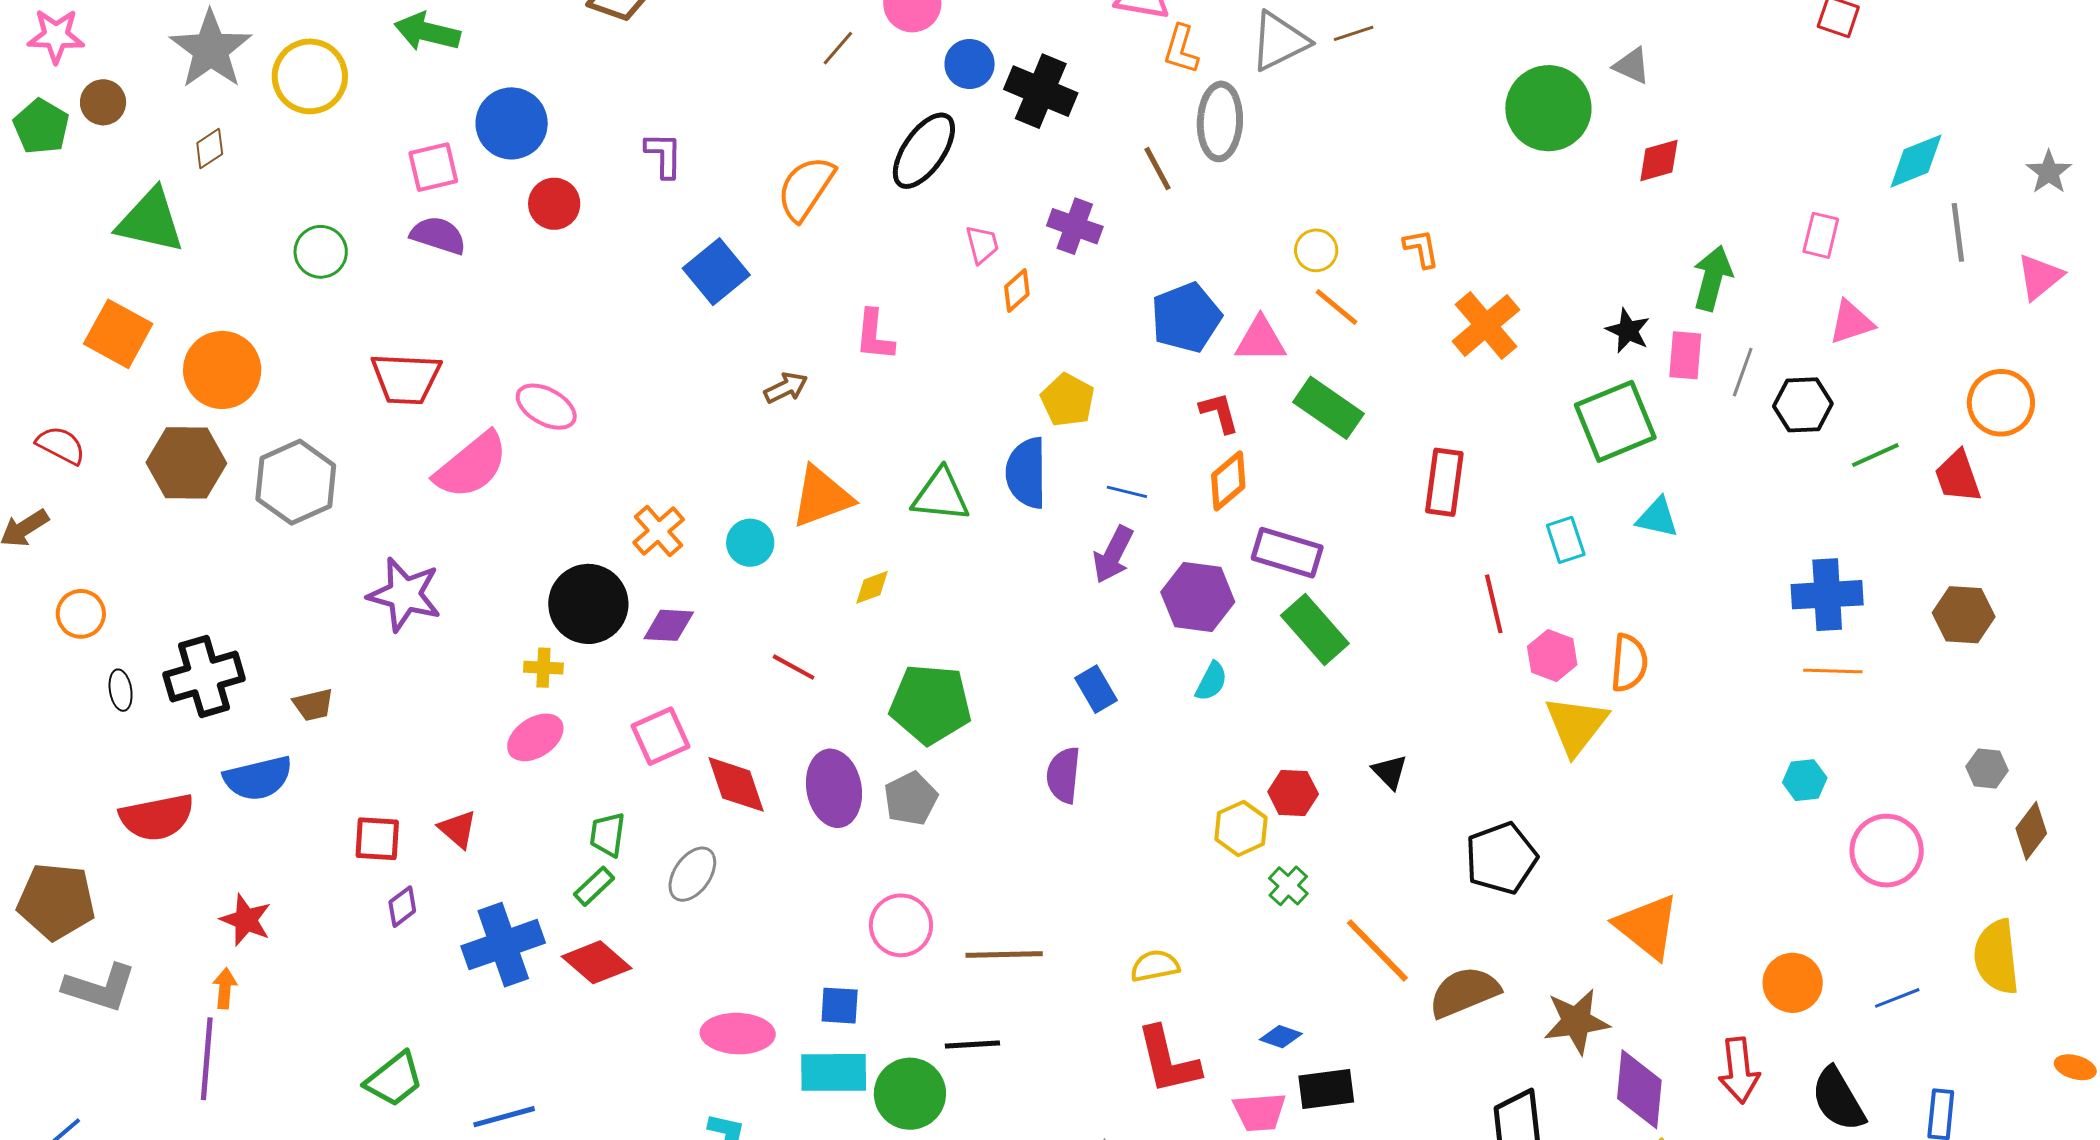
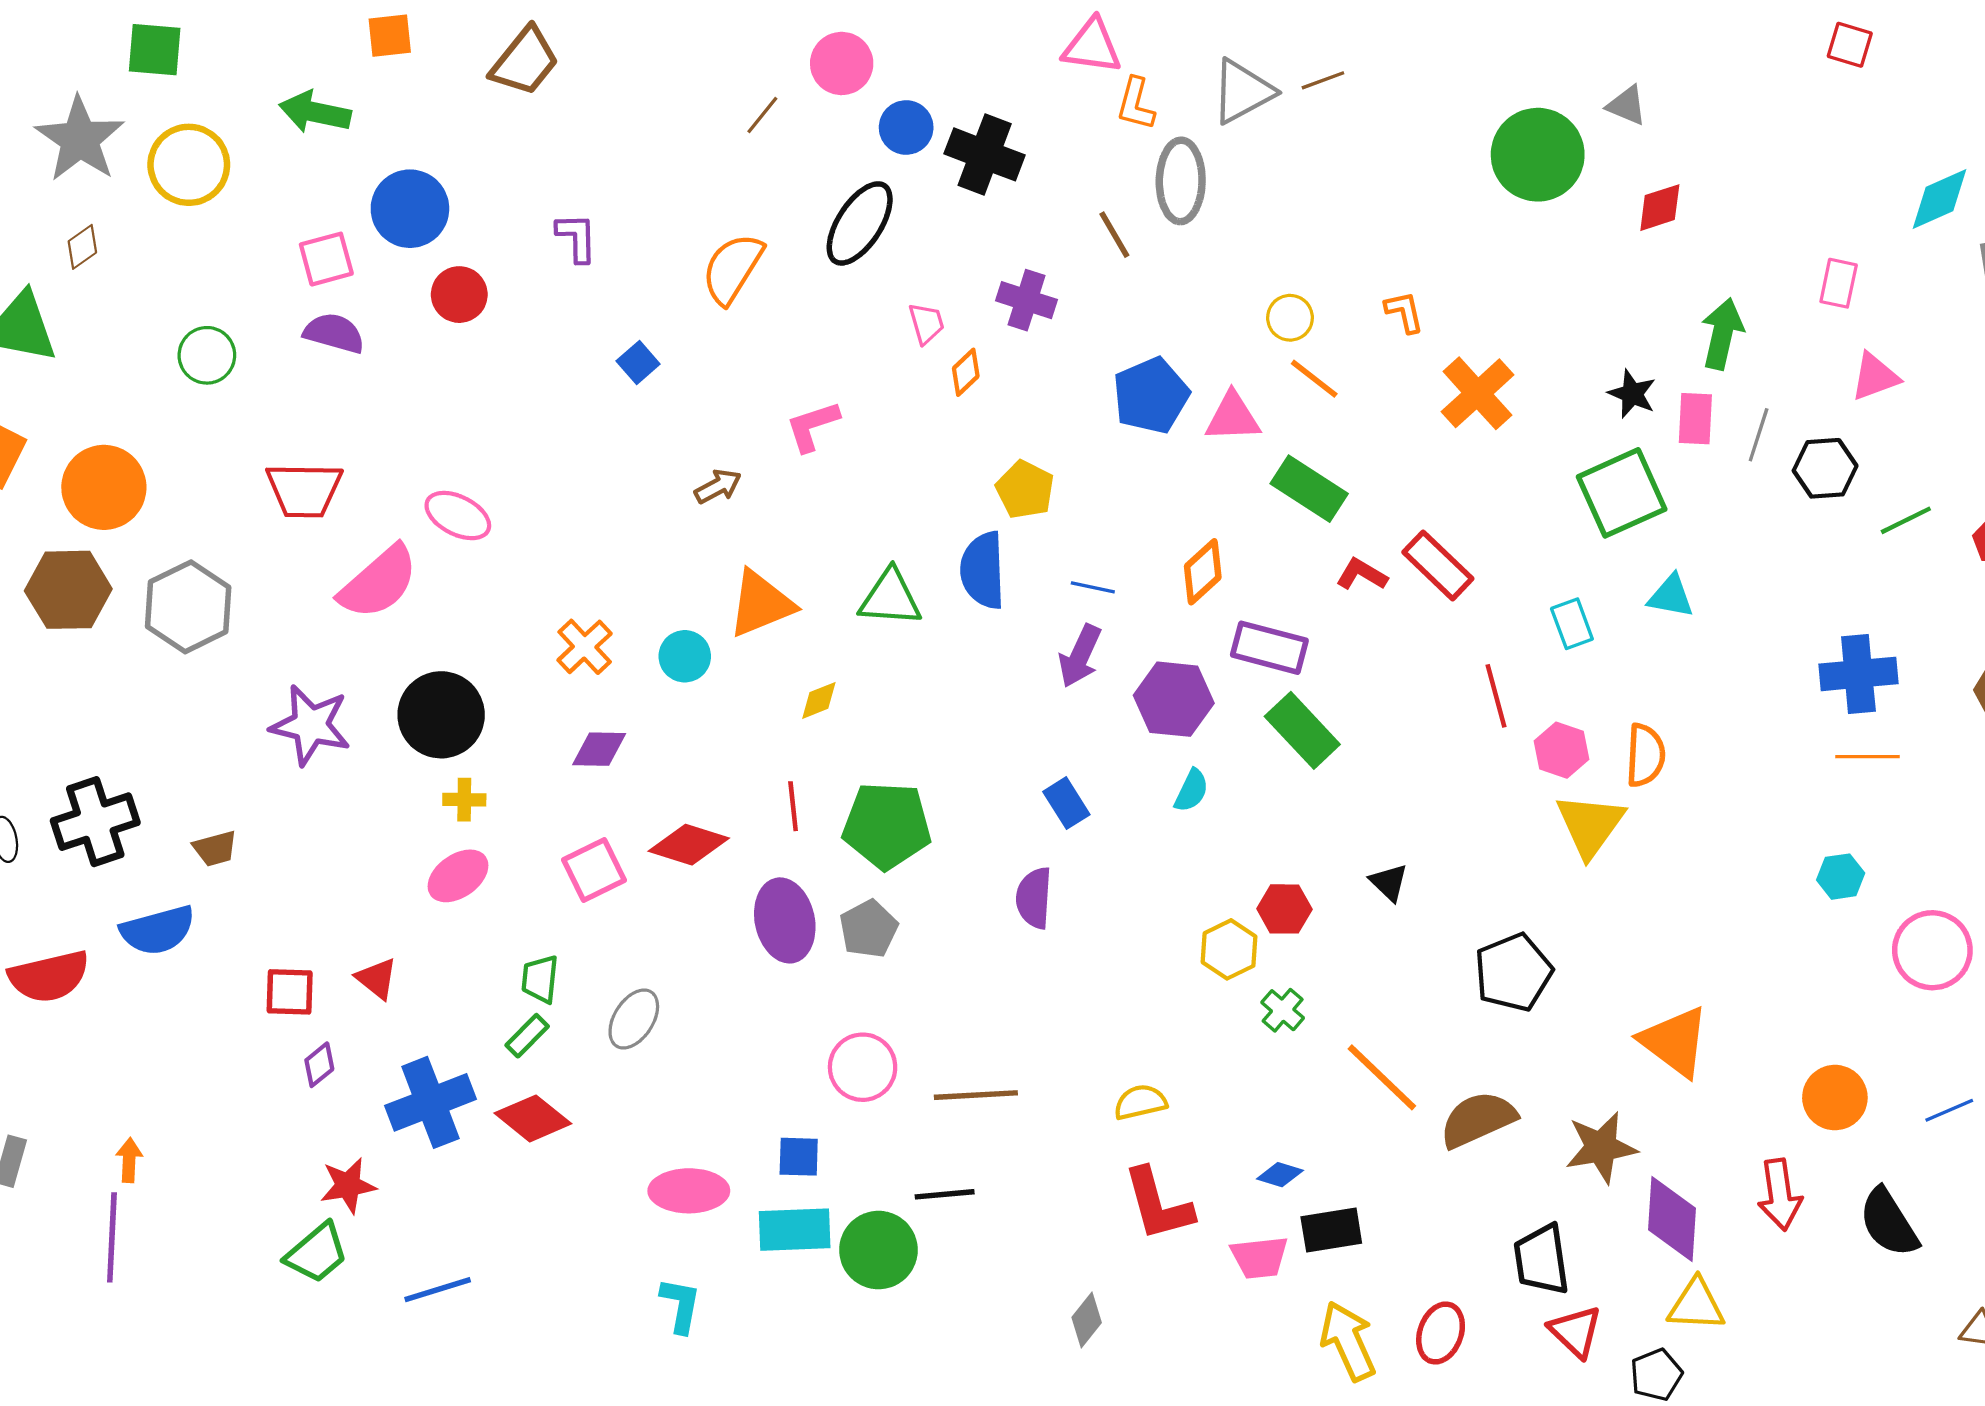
blue square: (716, 272) -> (638, 362), size x0.6
pink L-shape: (874, 335) -> (812, 426), turned 68
red L-shape: (1219, 413) -> (1362, 574), moved, turned -42
red rectangle: (1444, 482) -> (1438, 565), turned -52
black circle: (588, 604) -> (441, 715), moved
red line: (794, 667) -> (793, 806), moved, turned 57
red diamond: (736, 784) -> (689, 845), moved, turned -52
red star: (246, 920) -> (348, 1185), moved, turned -30

